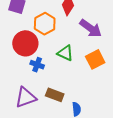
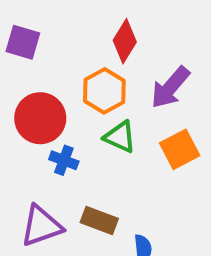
orange hexagon: (45, 24) -> (104, 91), moved
purple arrow: (91, 28) -> (170, 87), turned 95

